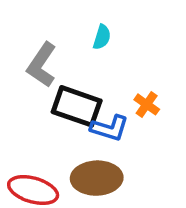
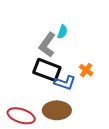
gray L-shape: (42, 65) -> (47, 45), moved

